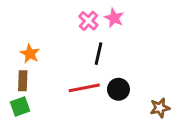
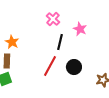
pink star: (114, 18) -> (80, 29), moved
red line: (84, 88) -> (50, 66), turned -50

